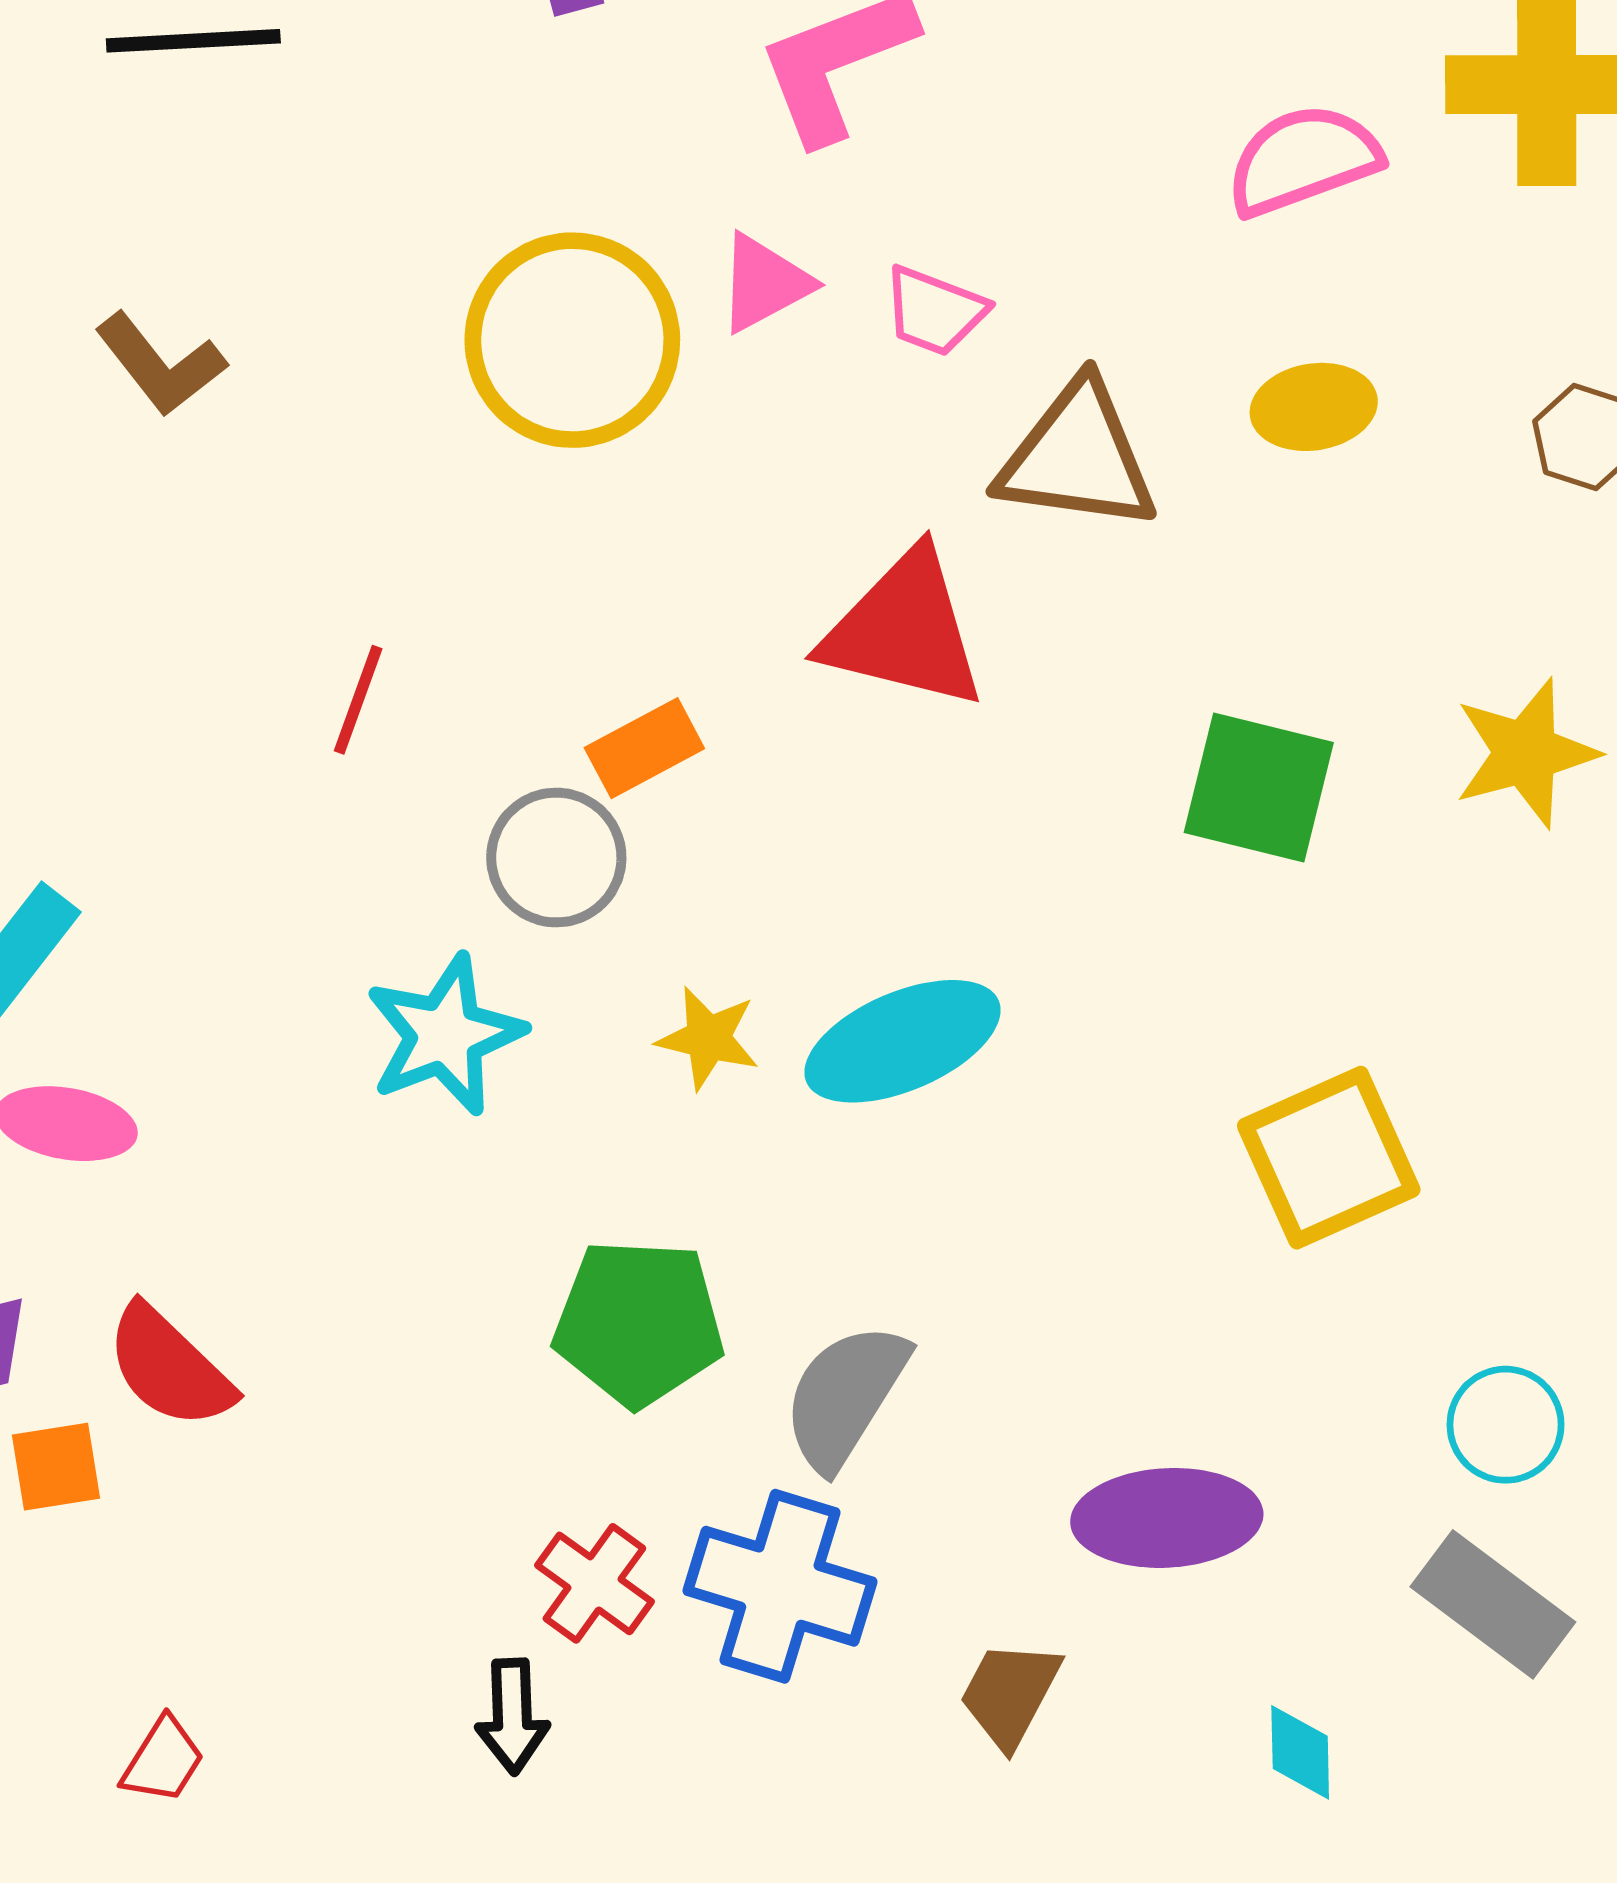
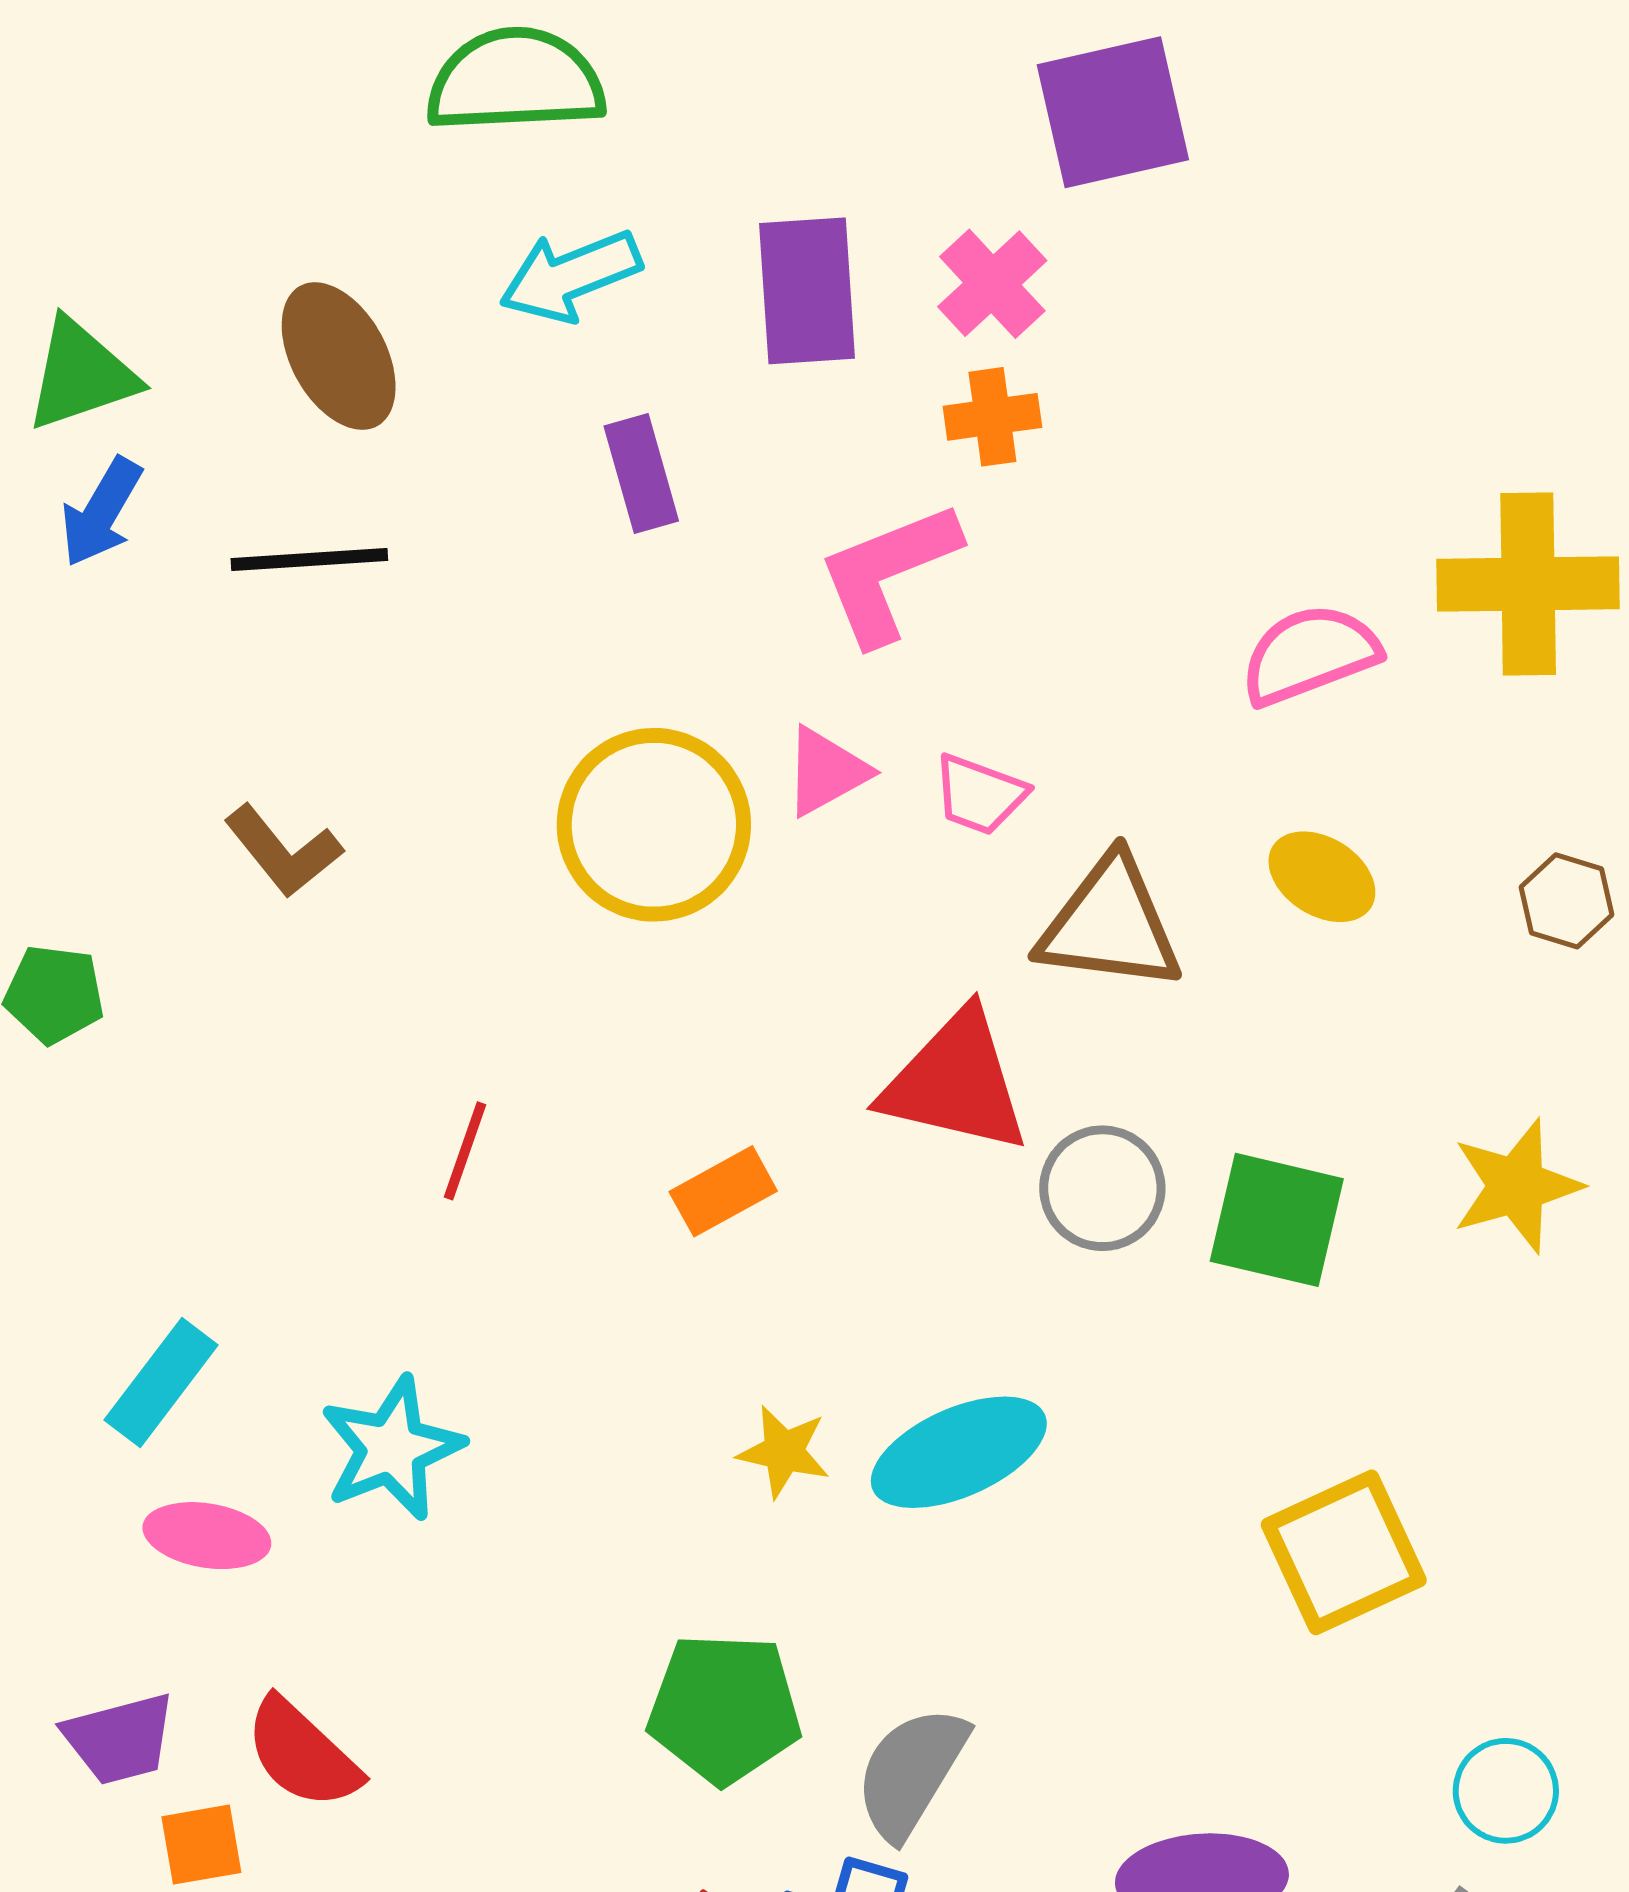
yellow ellipse: (1314, 407) -> (1322, 877), turned 42
gray circle: (556, 858) -> (1102, 1188), moved
cyan star: (445, 1035) -> (392, 1448), moved

